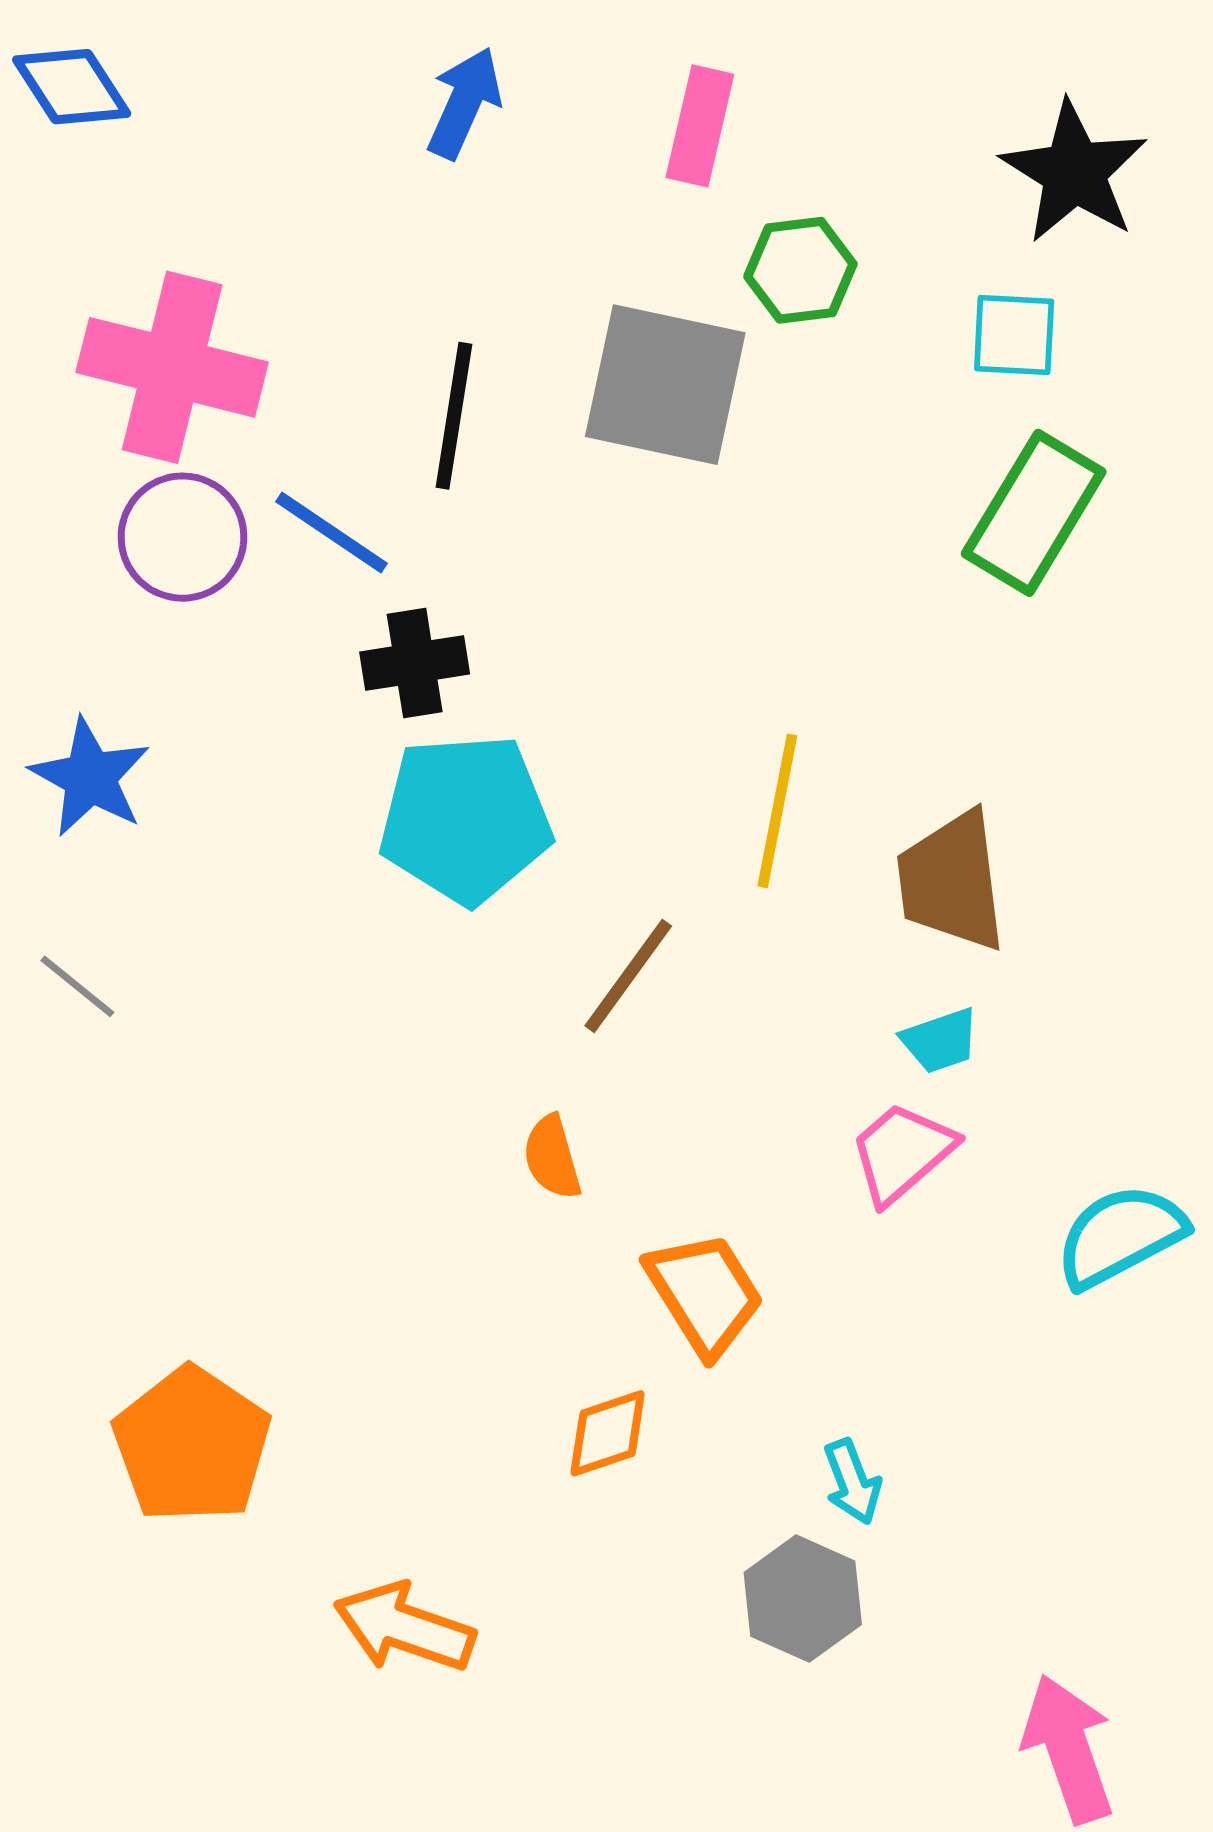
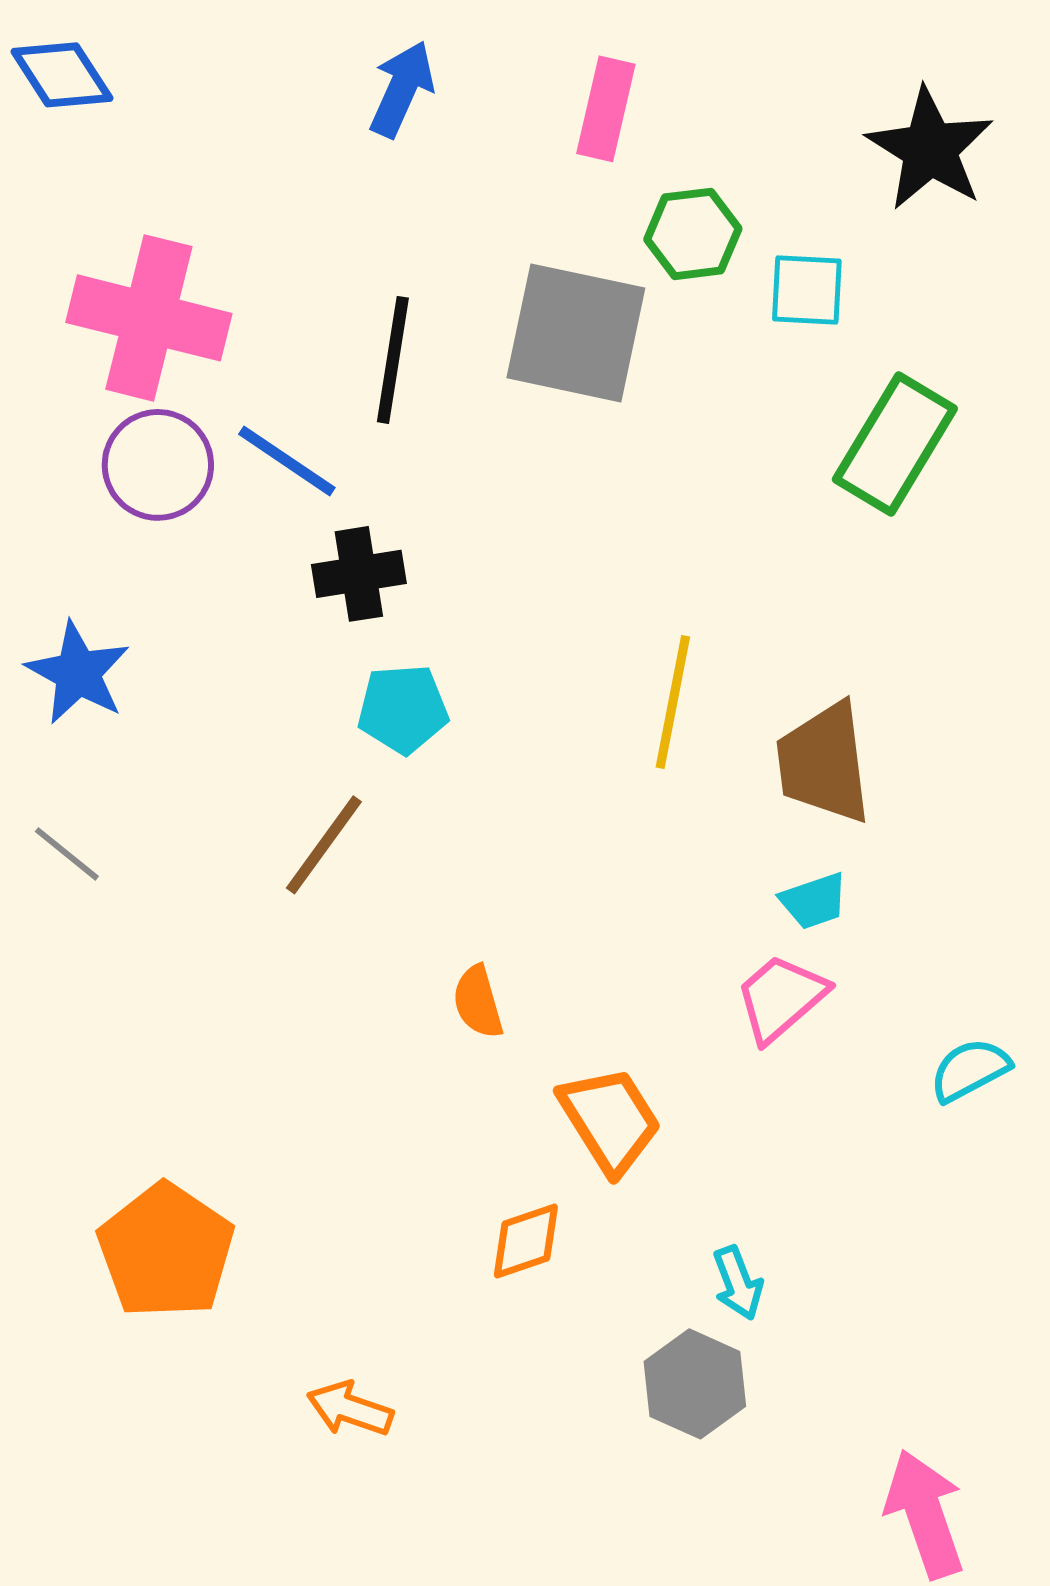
cyan square: (1014, 335) -> (807, 290), moved
cyan pentagon: (465, 819) -> (403, 709), size x0.6
brown line: (628, 976) -> (324, 845), moved
cyan semicircle: (1120, 1236) -> (970, 1070), size x0.7
orange arrow: (404, 1627) -> (350, 1409), size x0.7

